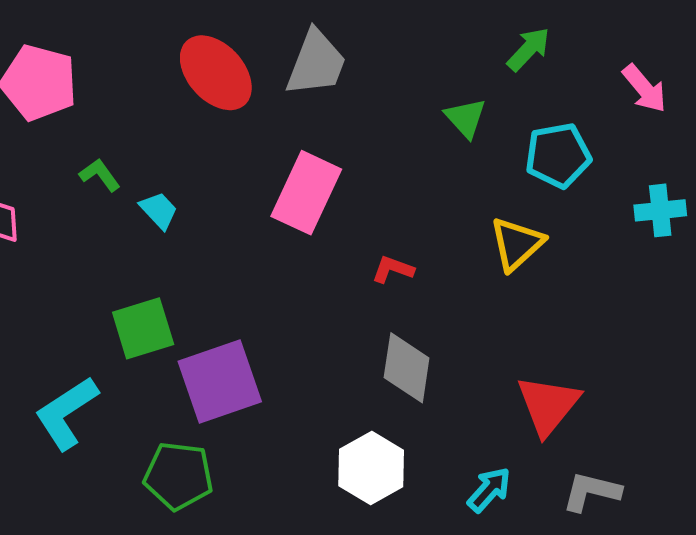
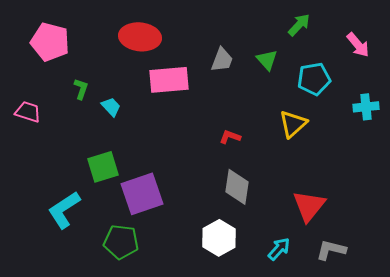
gray trapezoid: (316, 63) -> (222, 60), moved, size x0.7
red ellipse: (216, 73) -> (140, 37), turned -42
green L-shape: (100, 175) -> (81, 89), turned 55
pink rectangle: (306, 193) -> (169, 80), moved, turned 60

